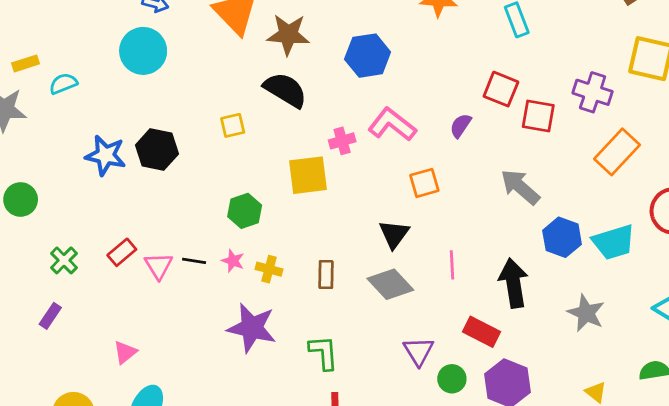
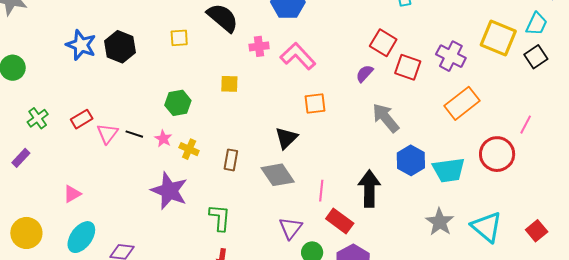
purple semicircle: (461, 126) -> (365, 73), moved
pink cross: (342, 141) -> (259, 46), moved
yellow square: (308, 175) -> (229, 84), size x0.6
pink line: (452, 265) -> (321, 191), moved
gray star: (586, 313) -> (440, 222), moved

